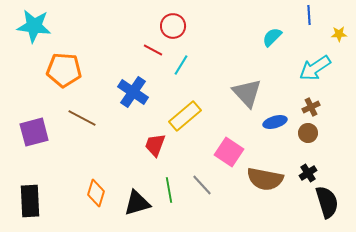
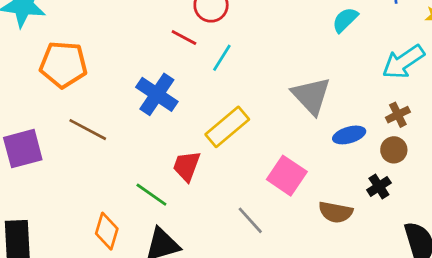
black cross: (308, 173) -> (379, 186), moved
brown semicircle: (265, 179) -> (336, 212), size x0.7
green line: (169, 190) -> (151, 195), moved, turned -45

